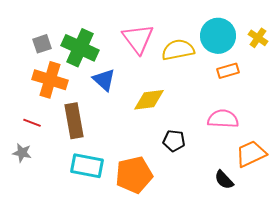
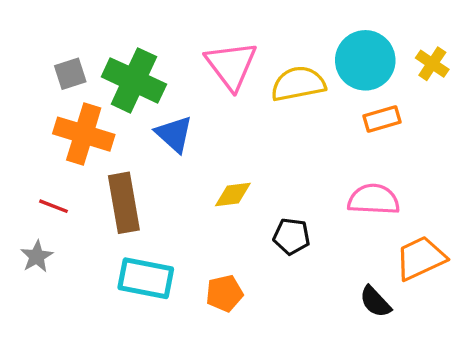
yellow diamond: (149, 100) -> (233, 194), moved, size x0.7
gray star: (22, 153) -> (37, 256), turned 30
orange pentagon: (134, 175) -> (224, 293), size x0.6

